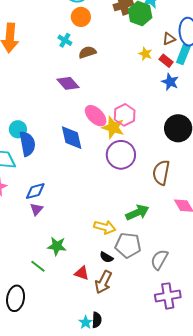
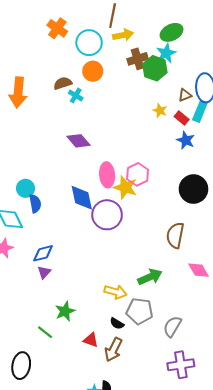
brown semicircle: (87, 52) -> (63, 83), moved
pink ellipse: (96, 116) -> (107, 175), turned 40
blue semicircle: (27, 144) -> (35, 204), size x0.7
purple circle: (121, 155) -> (107, 215), moved
green star: (57, 246) -> (65, 311), turned -30

